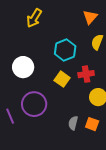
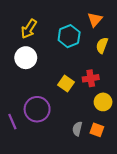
yellow arrow: (34, 18) -> (29, 29), moved
cyan hexagon: (65, 50) -> (69, 36), moved
white circle: (23, 67) -> (26, 58), moved

